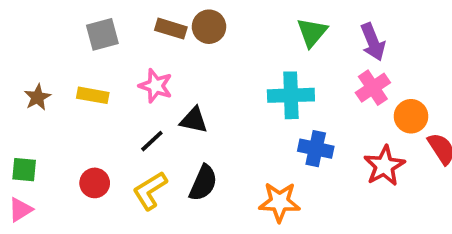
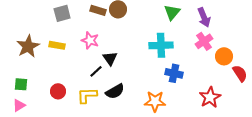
brown star: (37, 97) -> (28, 46), size x1.6
black triangle: (194, 120) -> (110, 58), turned 42
black line: (152, 141) -> (96, 71), moved
red star: (384, 166) -> (210, 97), moved
black semicircle: (203, 183) -> (115, 91), turned 36
yellow L-shape: (150, 191) -> (87, 95), turned 30

